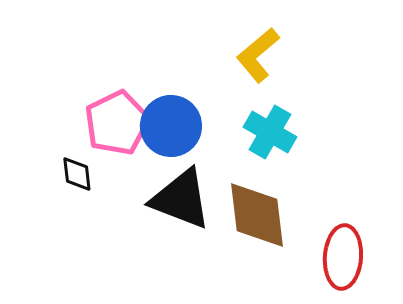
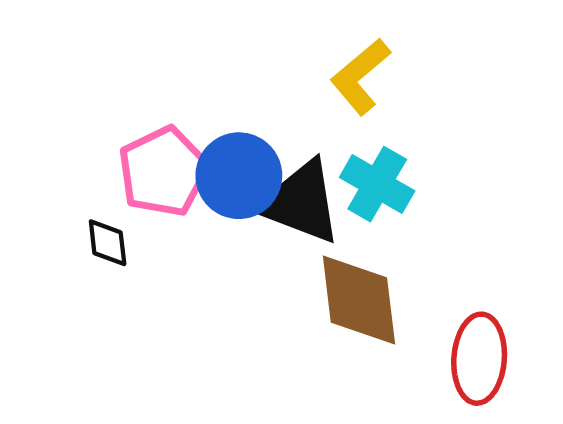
black triangle: (181, 199) -> (300, 202), moved

